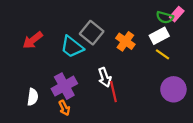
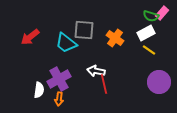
gray square: (92, 33) -> (84, 30), turned -35
white arrow: (105, 77) -> (96, 71), turned 120
white semicircle: (33, 97) -> (39, 90), moved
orange arrow: (64, 108) -> (59, 99), turned 32

